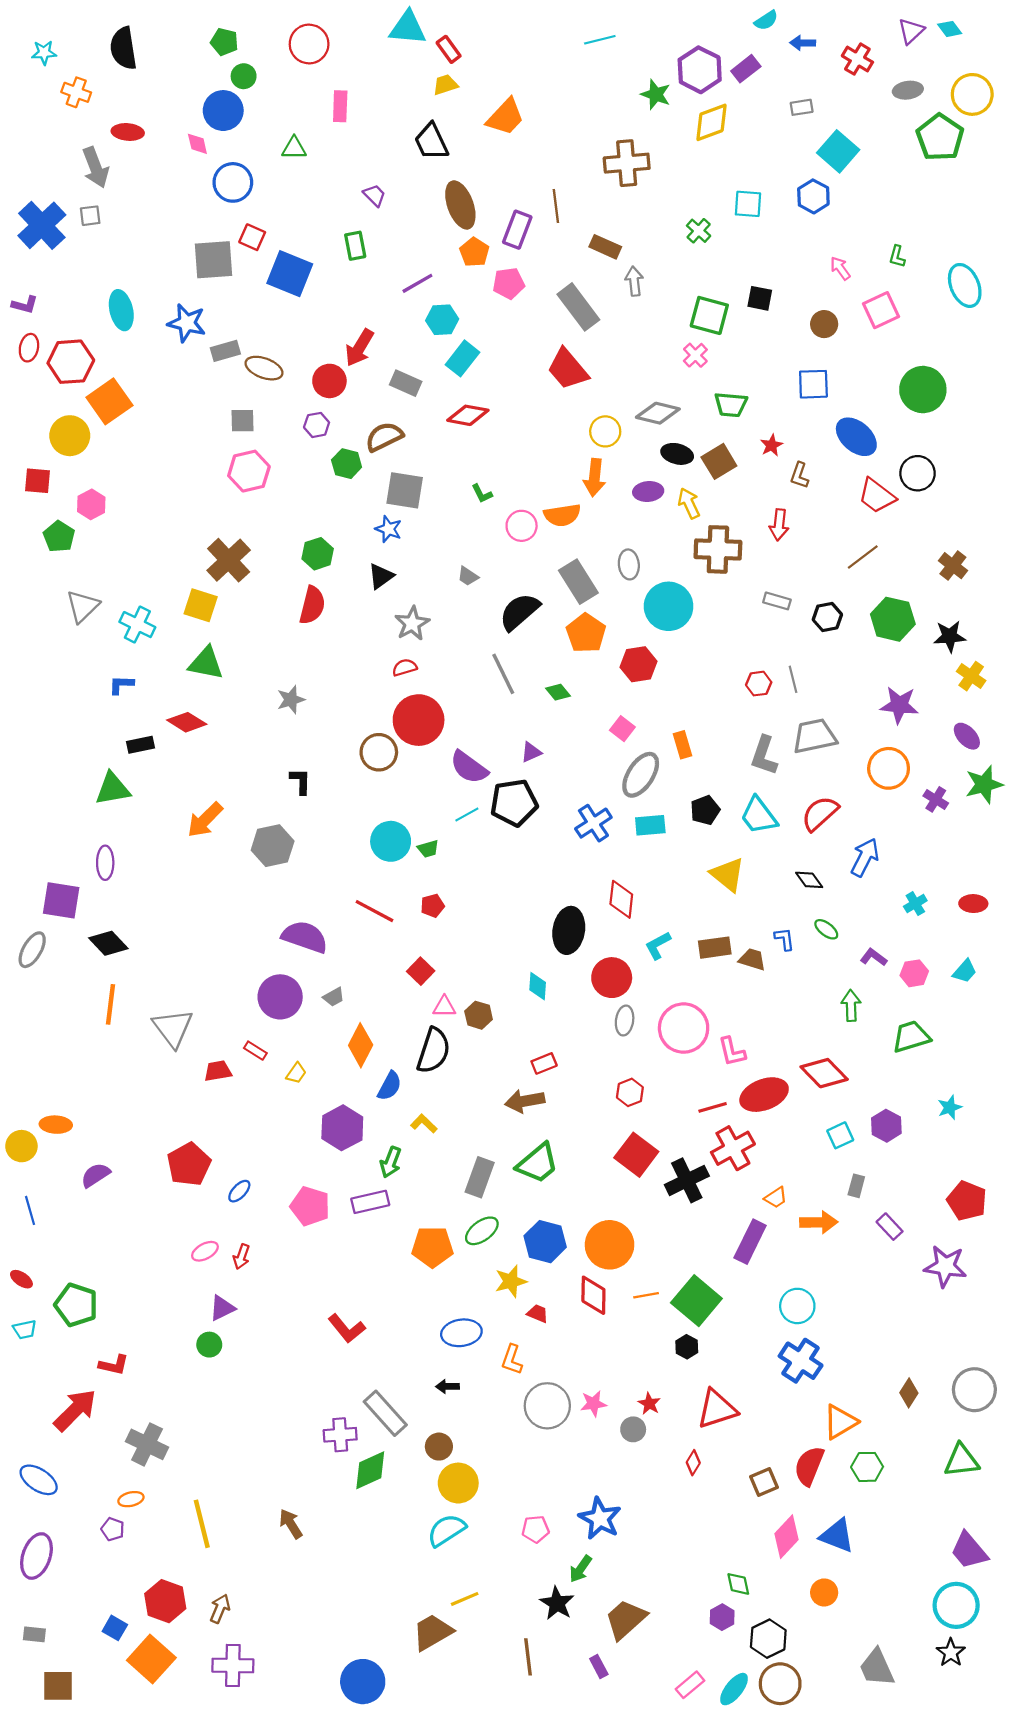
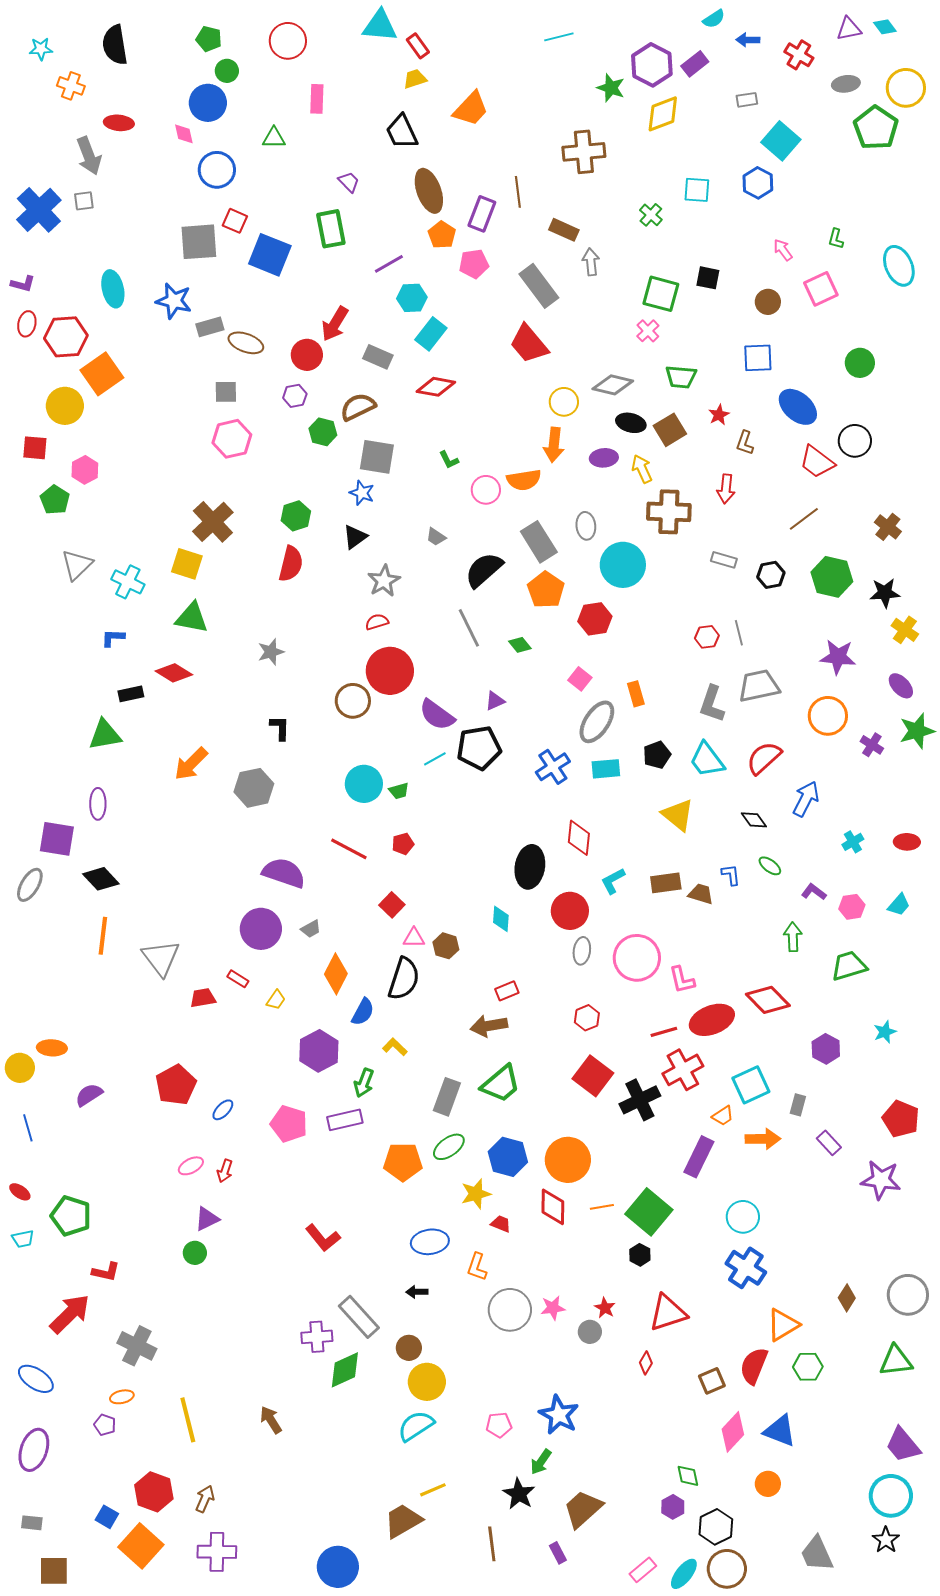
purple triangle: (911, 31) -> (849, 29), turned 32
green rectangle: (355, 246) -> (331, 229), size x1.4
green circle: (923, 390) -> (860, 363), size x0.7
cyan square: (840, 1135) -> (751, 1085), moved, size x1.5

